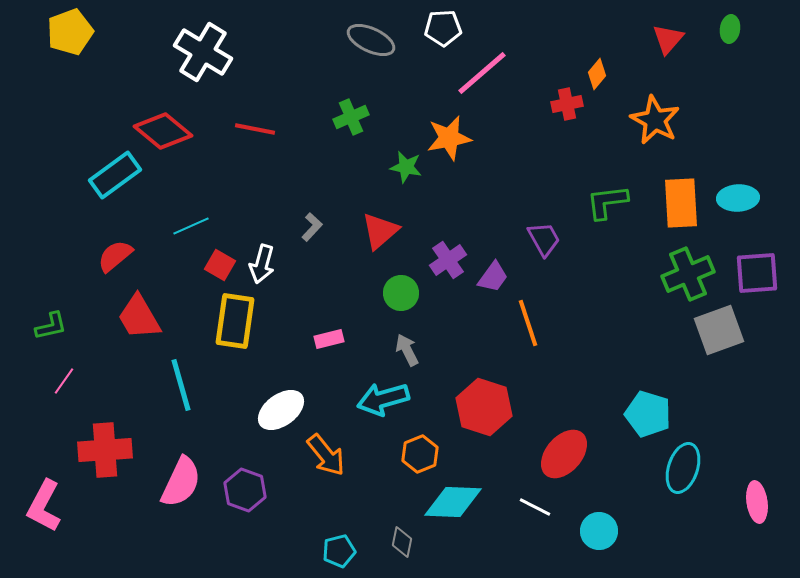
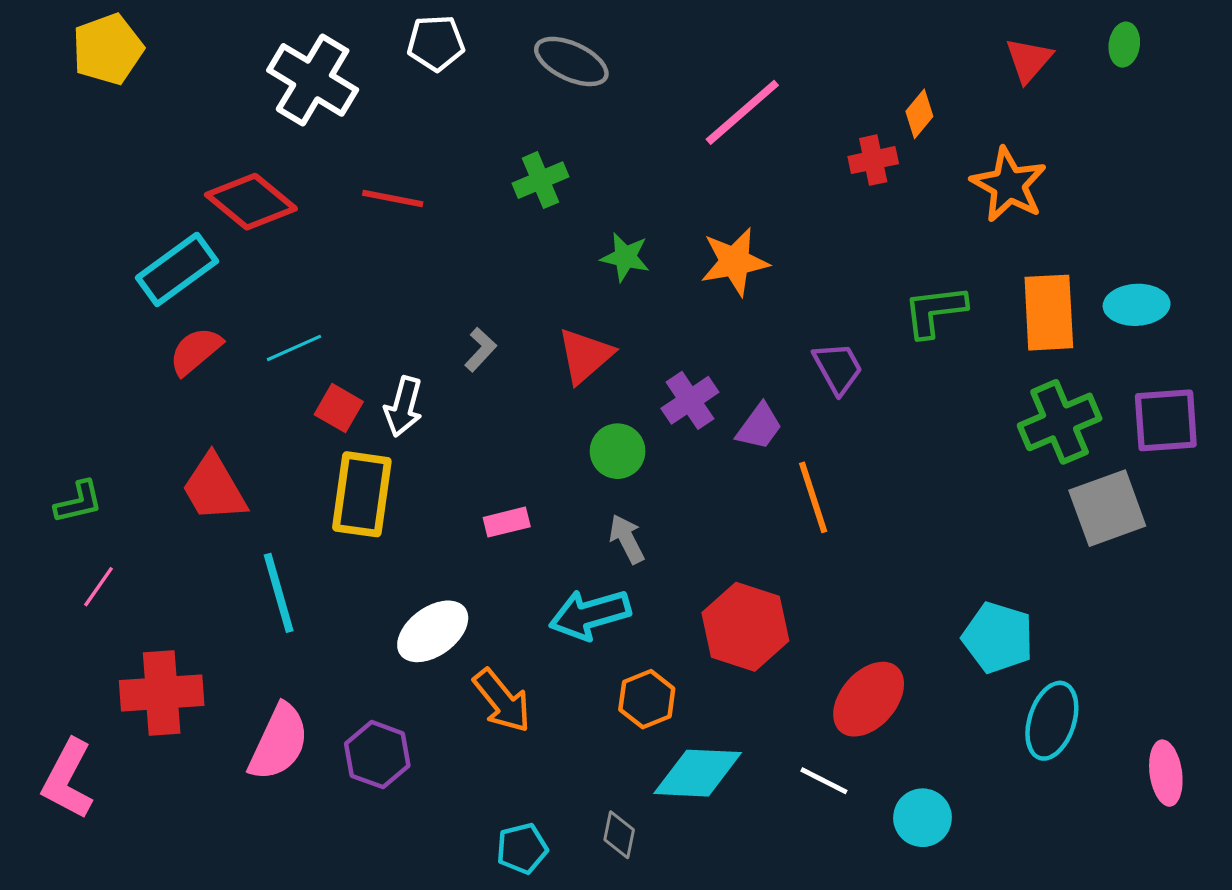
white pentagon: (443, 28) -> (436, 43), moved
orange star: (449, 138) -> (735, 262), moved
red semicircle: (115, 256) -> (196, 351), moved

